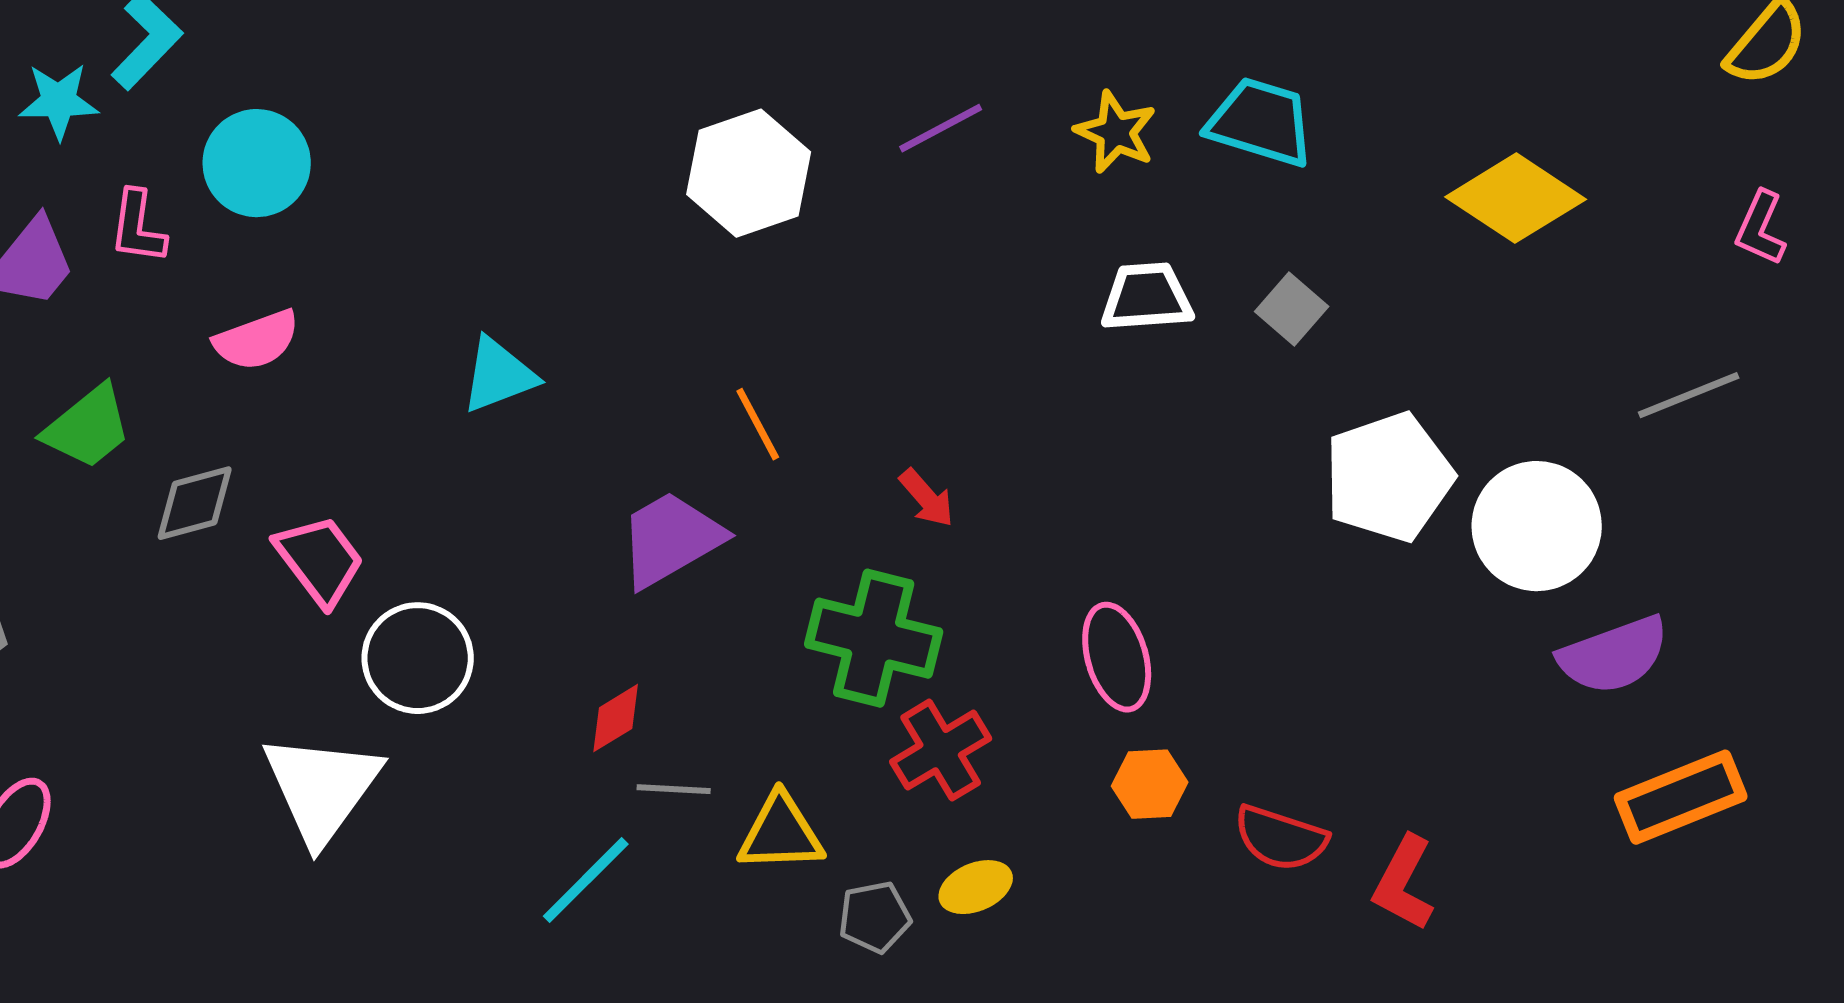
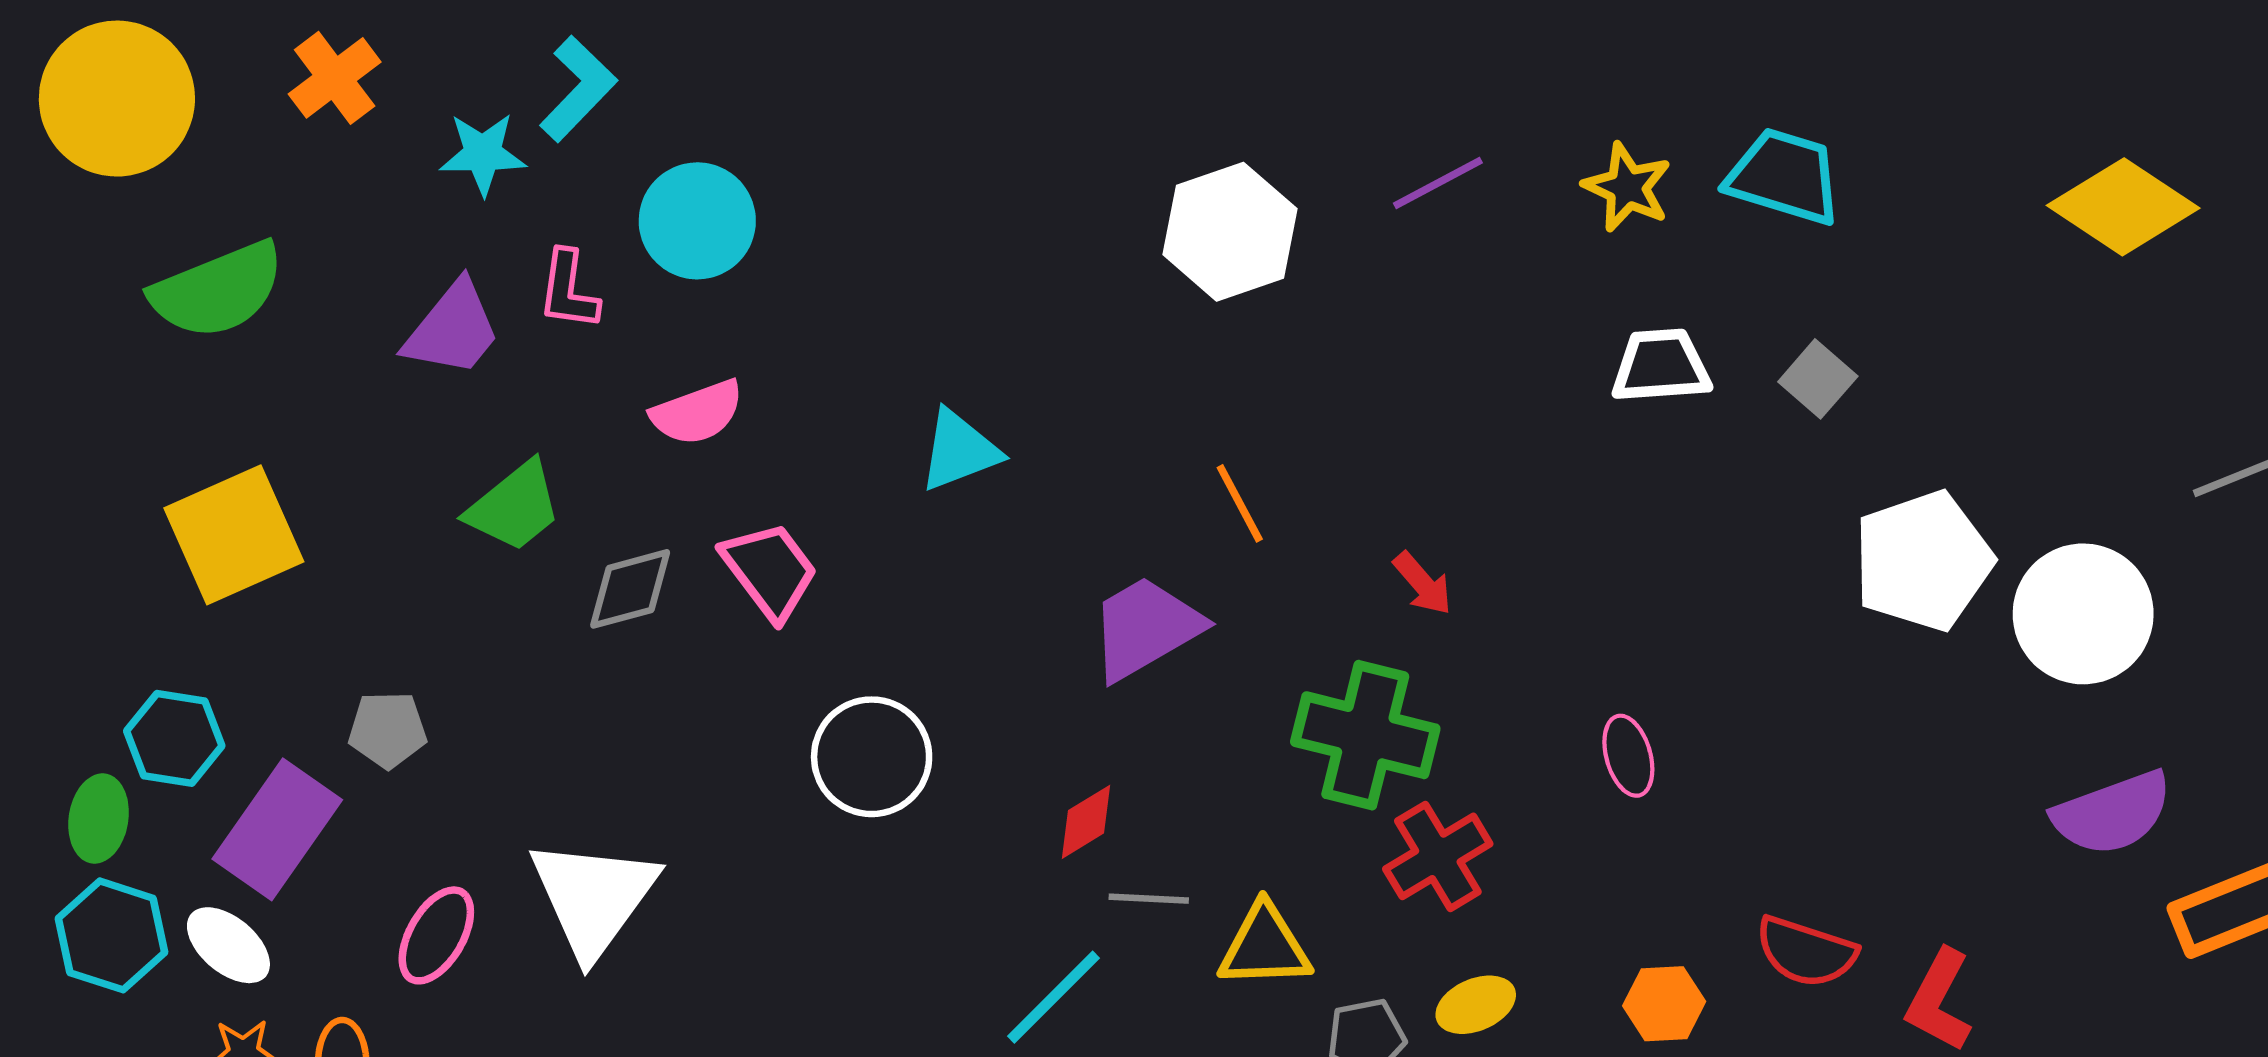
yellow diamond: (1516, 198) -> (2123, 207), moved
pink trapezoid: (320, 560) -> (770, 571), moved
purple semicircle: (1614, 655) -> (2112, 813), moved
pink ellipse: (1117, 657) -> (1628, 756), size x0.7
orange hexagon: (1150, 784) -> (1664, 1004), moved
white triangle: (322, 788) -> (593, 898), moved

